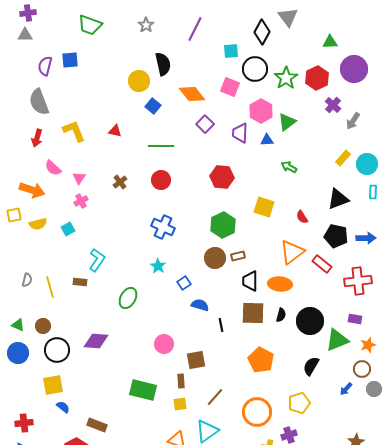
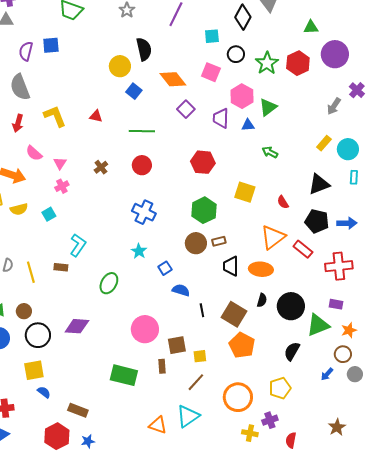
black circle: (255, 69) -> (236, 54), size x0.7
purple cross: (333, 105) -> (357, 90), moved
brown square: (253, 313) -> (234, 314), moved, turned 30
pink circle: (164, 344) -> (145, 329), size x1.4
yellow square: (180, 404) -> (200, 356), moved

